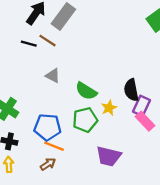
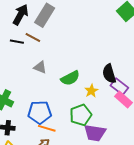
green semicircle: (86, 91) -> (70, 78), turned -54
purple rectangle: (142, 106) -> (119, 87), turned -72
green pentagon: (85, 120) -> (81, 115), moved

